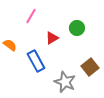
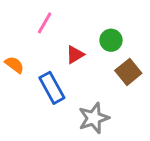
brown square: (90, 67) -> (128, 72), moved
gray star: (65, 82) -> (94, 118), turned 30

